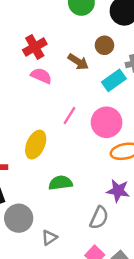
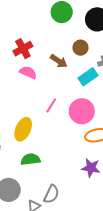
green semicircle: (61, 183) -> (31, 159), moved
gray semicircle: (99, 218) -> (51, 194), moved

